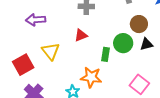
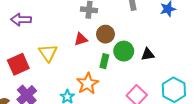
purple arrow: (36, 20) -> (21, 20), moved
brown circle: (139, 24) -> (105, 34), moved
orange star: (91, 77) -> (88, 84), turned 30

